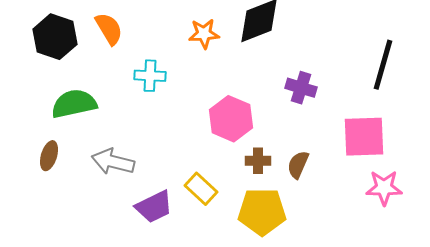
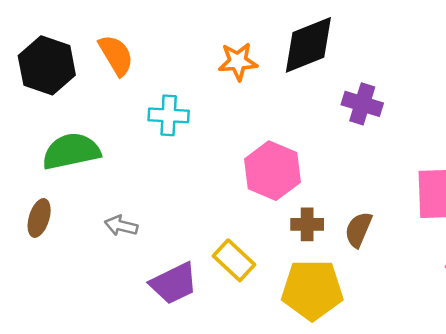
purple cross: (301, 88) -> (362, 104), moved
gray arrow: (113, 162) -> (121, 226), size x0.6

